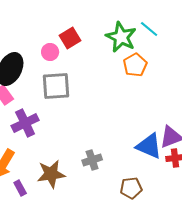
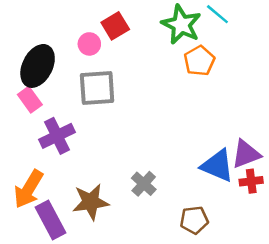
gray cross: (92, 160) -> (144, 184), turned -30
purple rectangle: (20, 188) -> (50, 220), size x1.8

